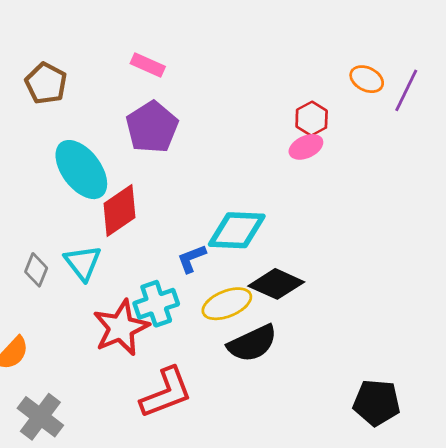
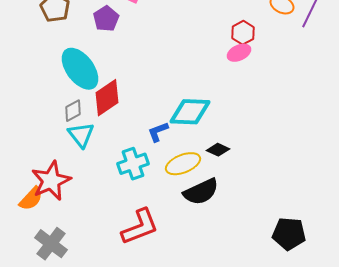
purple pentagon: (152, 127) -> (106, 19), moved, size x0.7
gray diamond: (36, 270) -> (73, 111), moved, turned 40
black diamond: (276, 284) -> (218, 150), size x0.6
red star: (121, 328) -> (51, 181), moved

